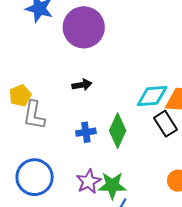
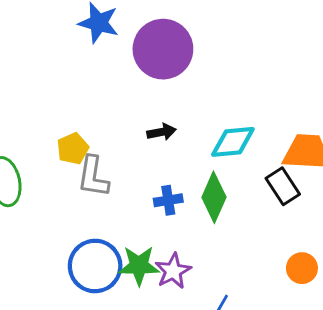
cyan diamond: (152, 96) -> (233, 142), moved
green star: (112, 185) -> (139, 266), moved

